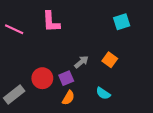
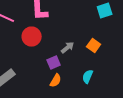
red circle: (42, 78) -> (32, 36), moved
cyan semicircle: (103, 93) -> (88, 76), turned 80

